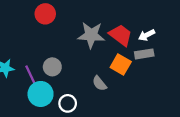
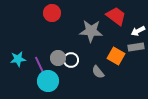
red trapezoid: (121, 35) -> (116, 16), moved
white circle: (68, 103) -> (71, 60), moved

